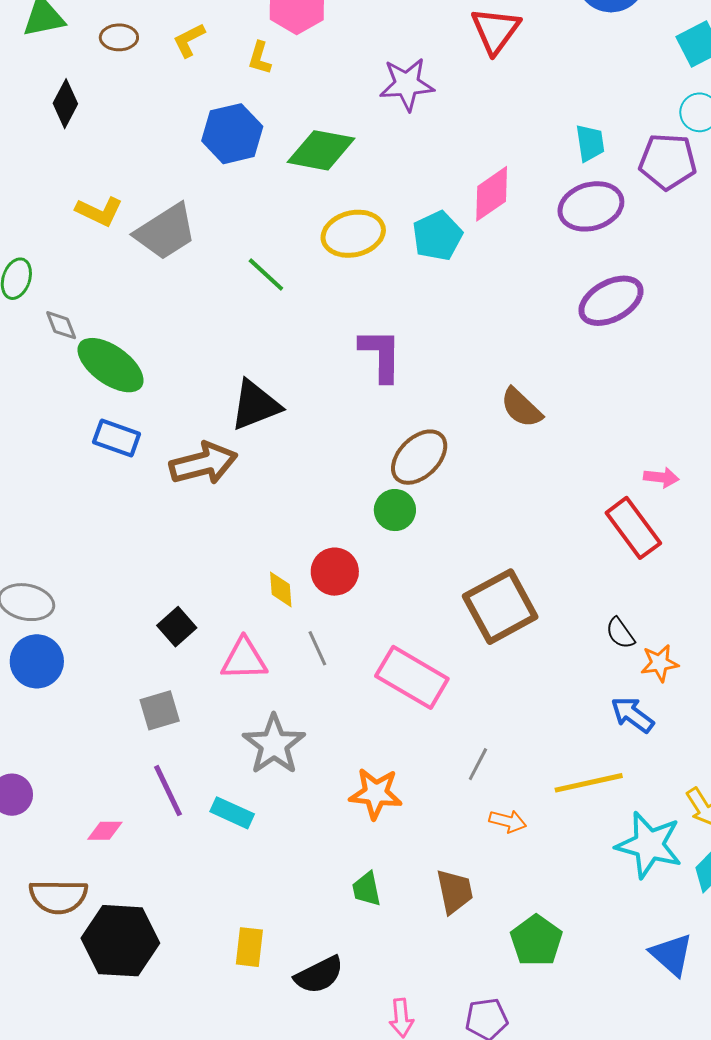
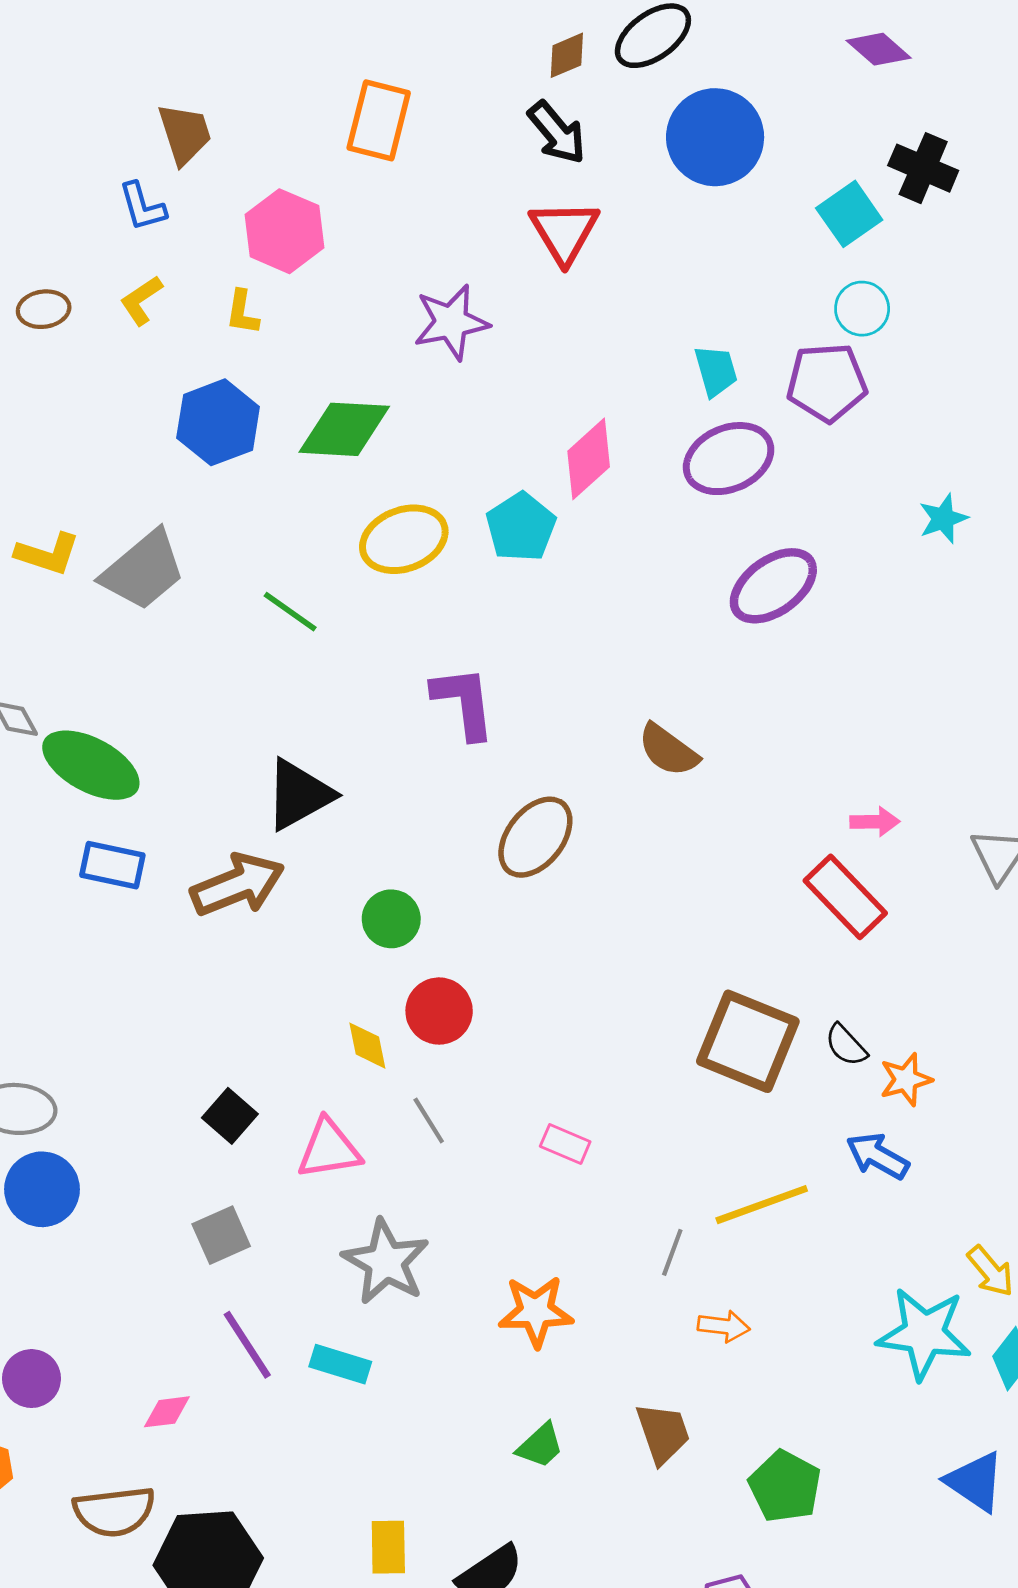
green circle: (395, 510) -> (391, 919), moved
brown square: (500, 607) -> (748, 1041), moved, turned -32
pink rectangle: (412, 677) -> (565, 1144), size x0.5
yellow line: (589, 783) -> (762, 1205), moved
green trapezoid: (366, 889) -> (540, 1446), turned -114

